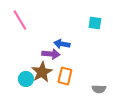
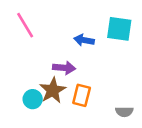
cyan square: (95, 23) -> (119, 29), size x1.5
blue arrow: (62, 44) -> (84, 40), moved

